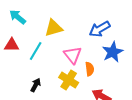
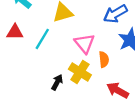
black arrow: (36, 85) -> (57, 82), moved

